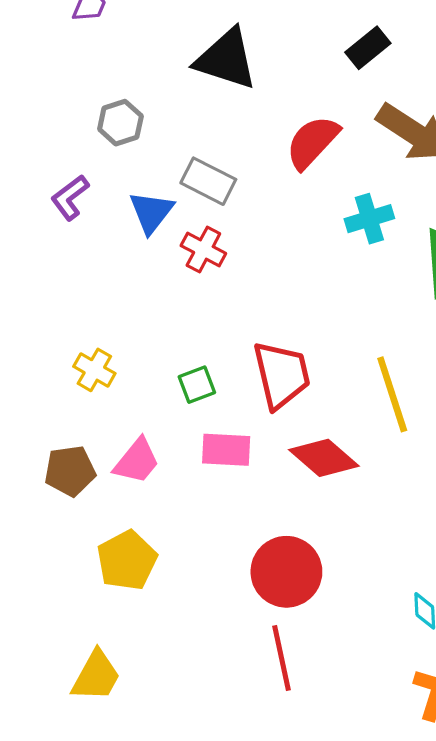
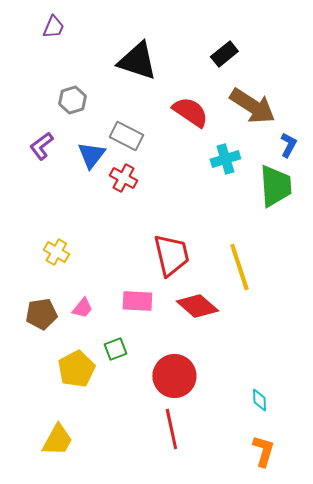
red semicircle: (312, 142) -> (190, 112), turned 81
green square: (197, 385) -> (115, 349), moved
pink trapezoid: (137, 461) -> (82, 308), size x0.7

